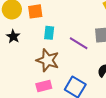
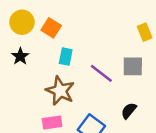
orange square: (35, 11) -> (51, 28), turned 35

